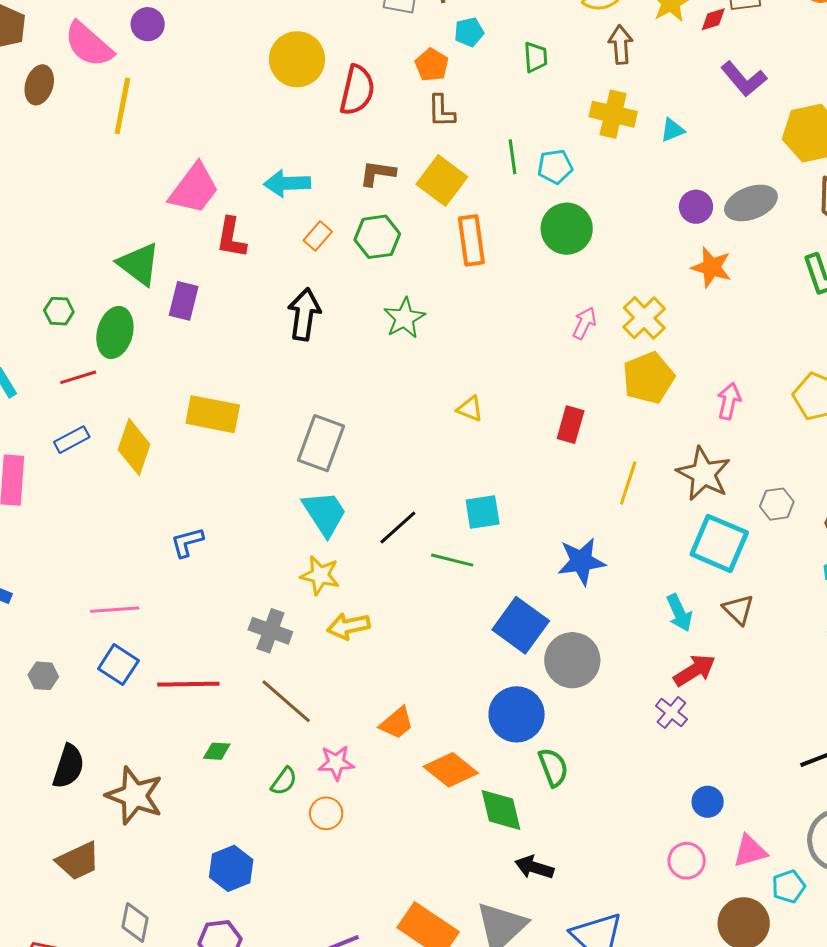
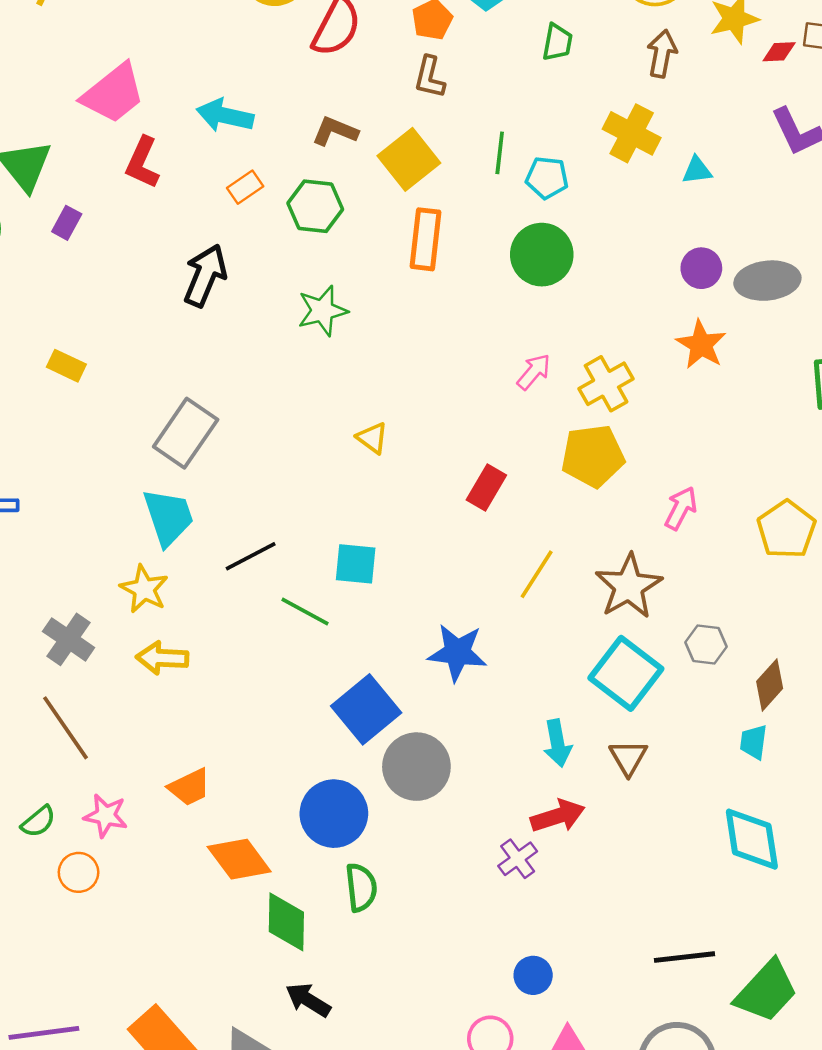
purple rectangle: (184, 301) -> (67, 223), size x0.7
yellow rectangle: (213, 414) -> (66, 366), size x0.6

